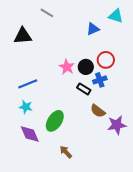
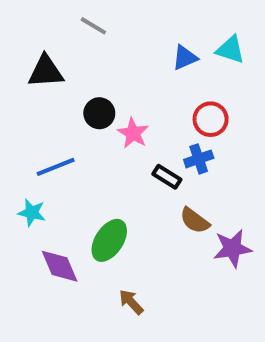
cyan triangle: (116, 16) -> (230, 50), moved
black circle: (86, 67) -> (99, 113), moved
cyan star: (26, 107) -> (32, 213), moved

